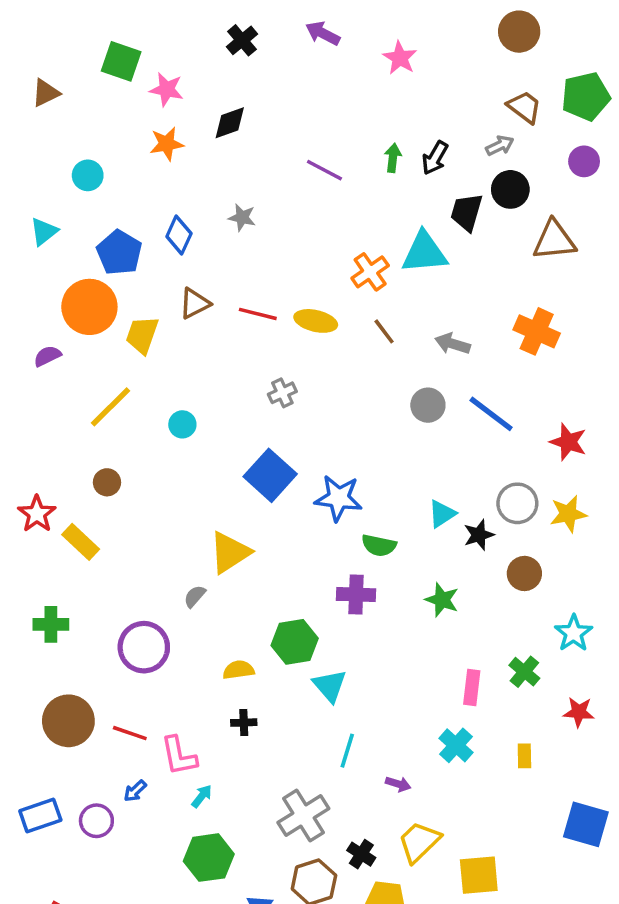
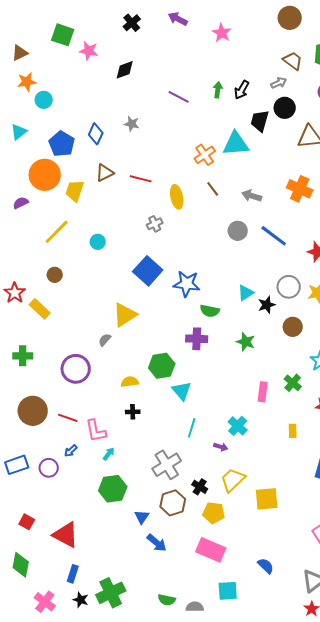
orange star: (167, 144) -> (27, 82), moved
yellow ellipse: (316, 321) -> (177, 197), moved, turned 65
cyan cross: (456, 745) -> (238, 426), moved

